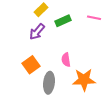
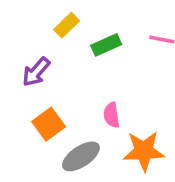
purple arrow: (37, 32) -> (36, 72), moved
gray ellipse: (49, 83) -> (81, 156), turned 50

